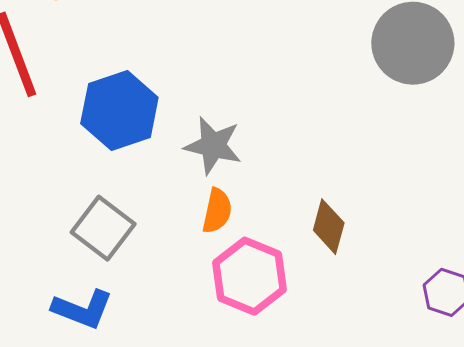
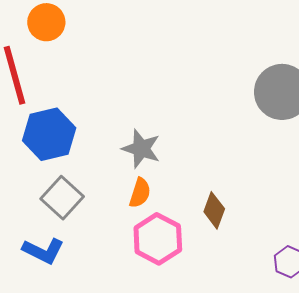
blue hexagon: (119, 110) -> (49, 134), moved

